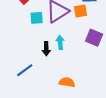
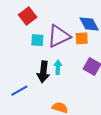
black arrow: (46, 49) -> (43, 72), size x1.5

